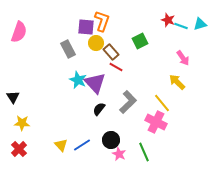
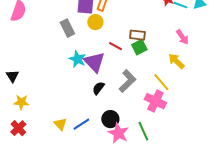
green square: (140, 41) -> (139, 47), moved
brown rectangle: (111, 52) -> (137, 35), moved, turned -42
pink star: (119, 154) -> (118, 133), size x1.5

